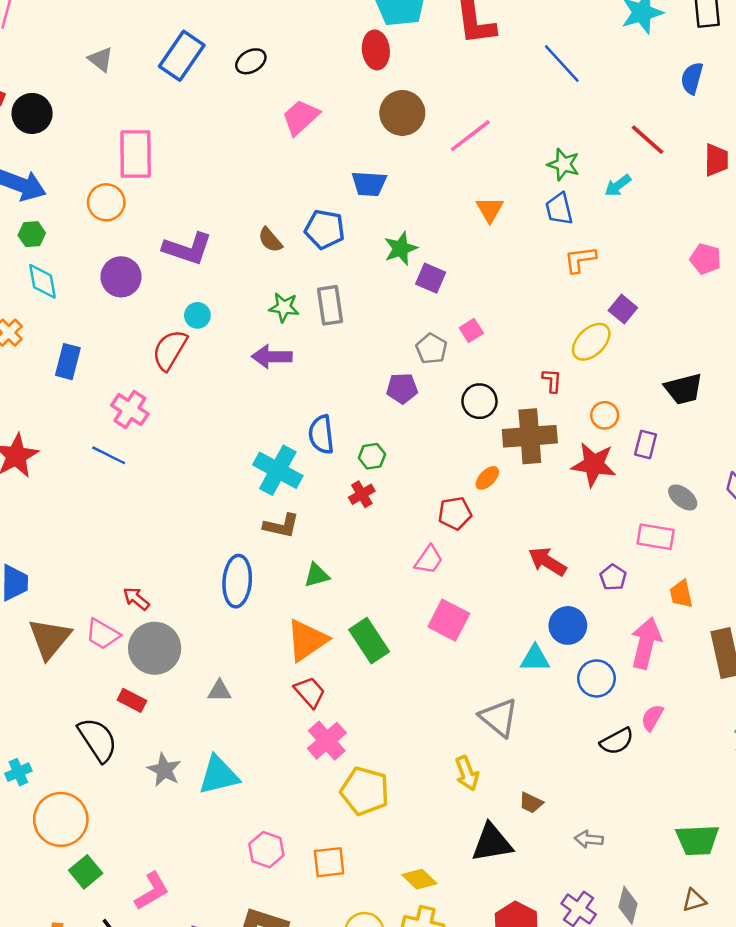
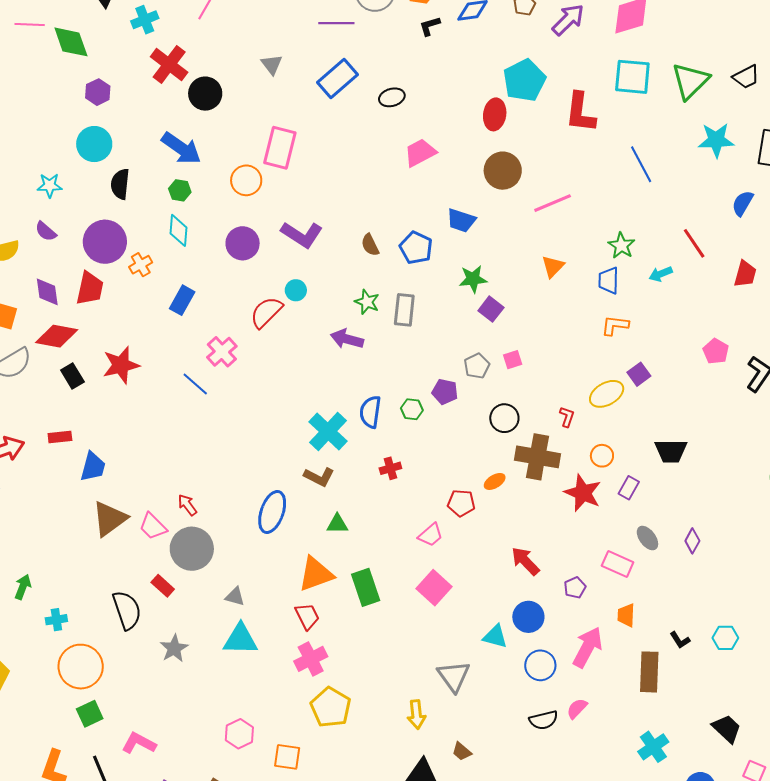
green hexagon: (372, 456) -> (412, 409), moved
cyan triangle: (219, 775) -> (240, 639), moved
pink L-shape: (152, 891) -> (139, 743), turned -136

